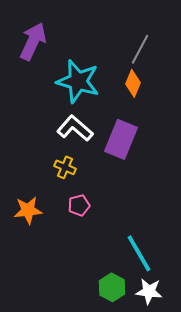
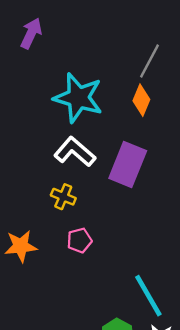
purple arrow: (33, 41) -> (31, 33), moved, size x0.7

